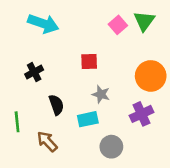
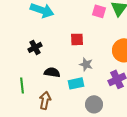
pink square: (118, 25) -> (99, 11), turned -32
black semicircle: (56, 105) -> (52, 72), turned -63
brown arrow: (47, 141) -> (45, 100), turned 54

